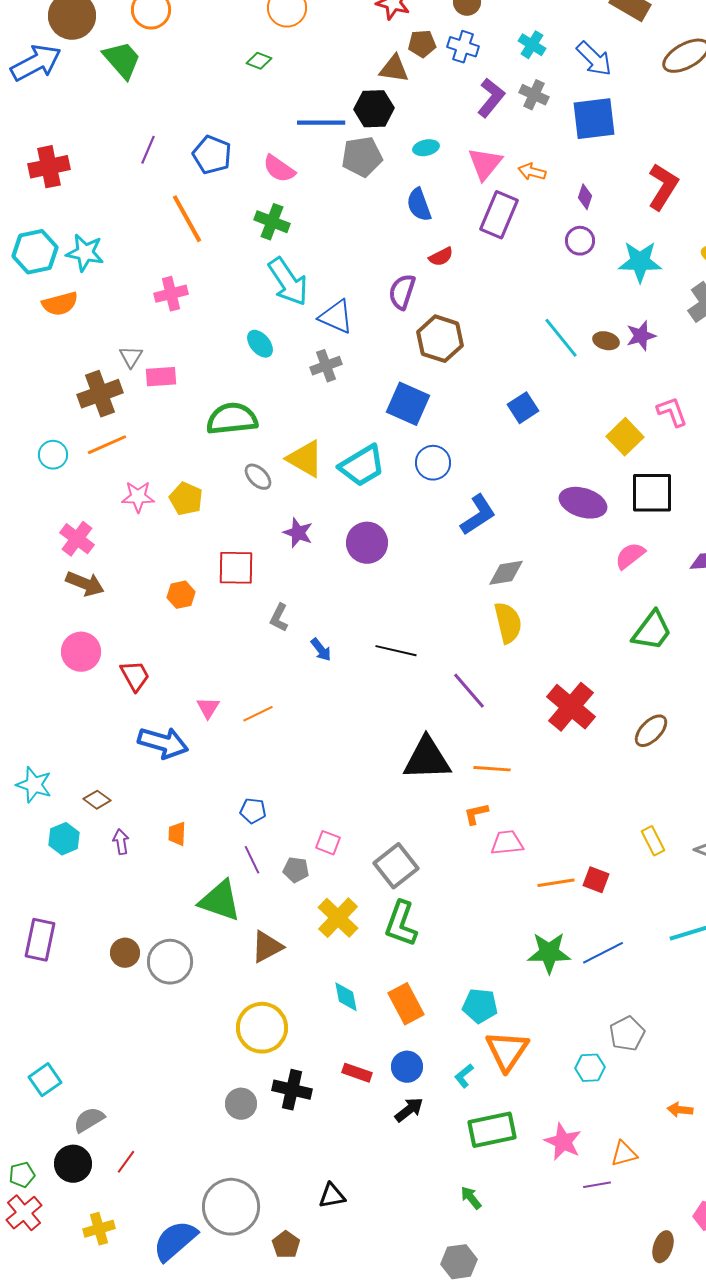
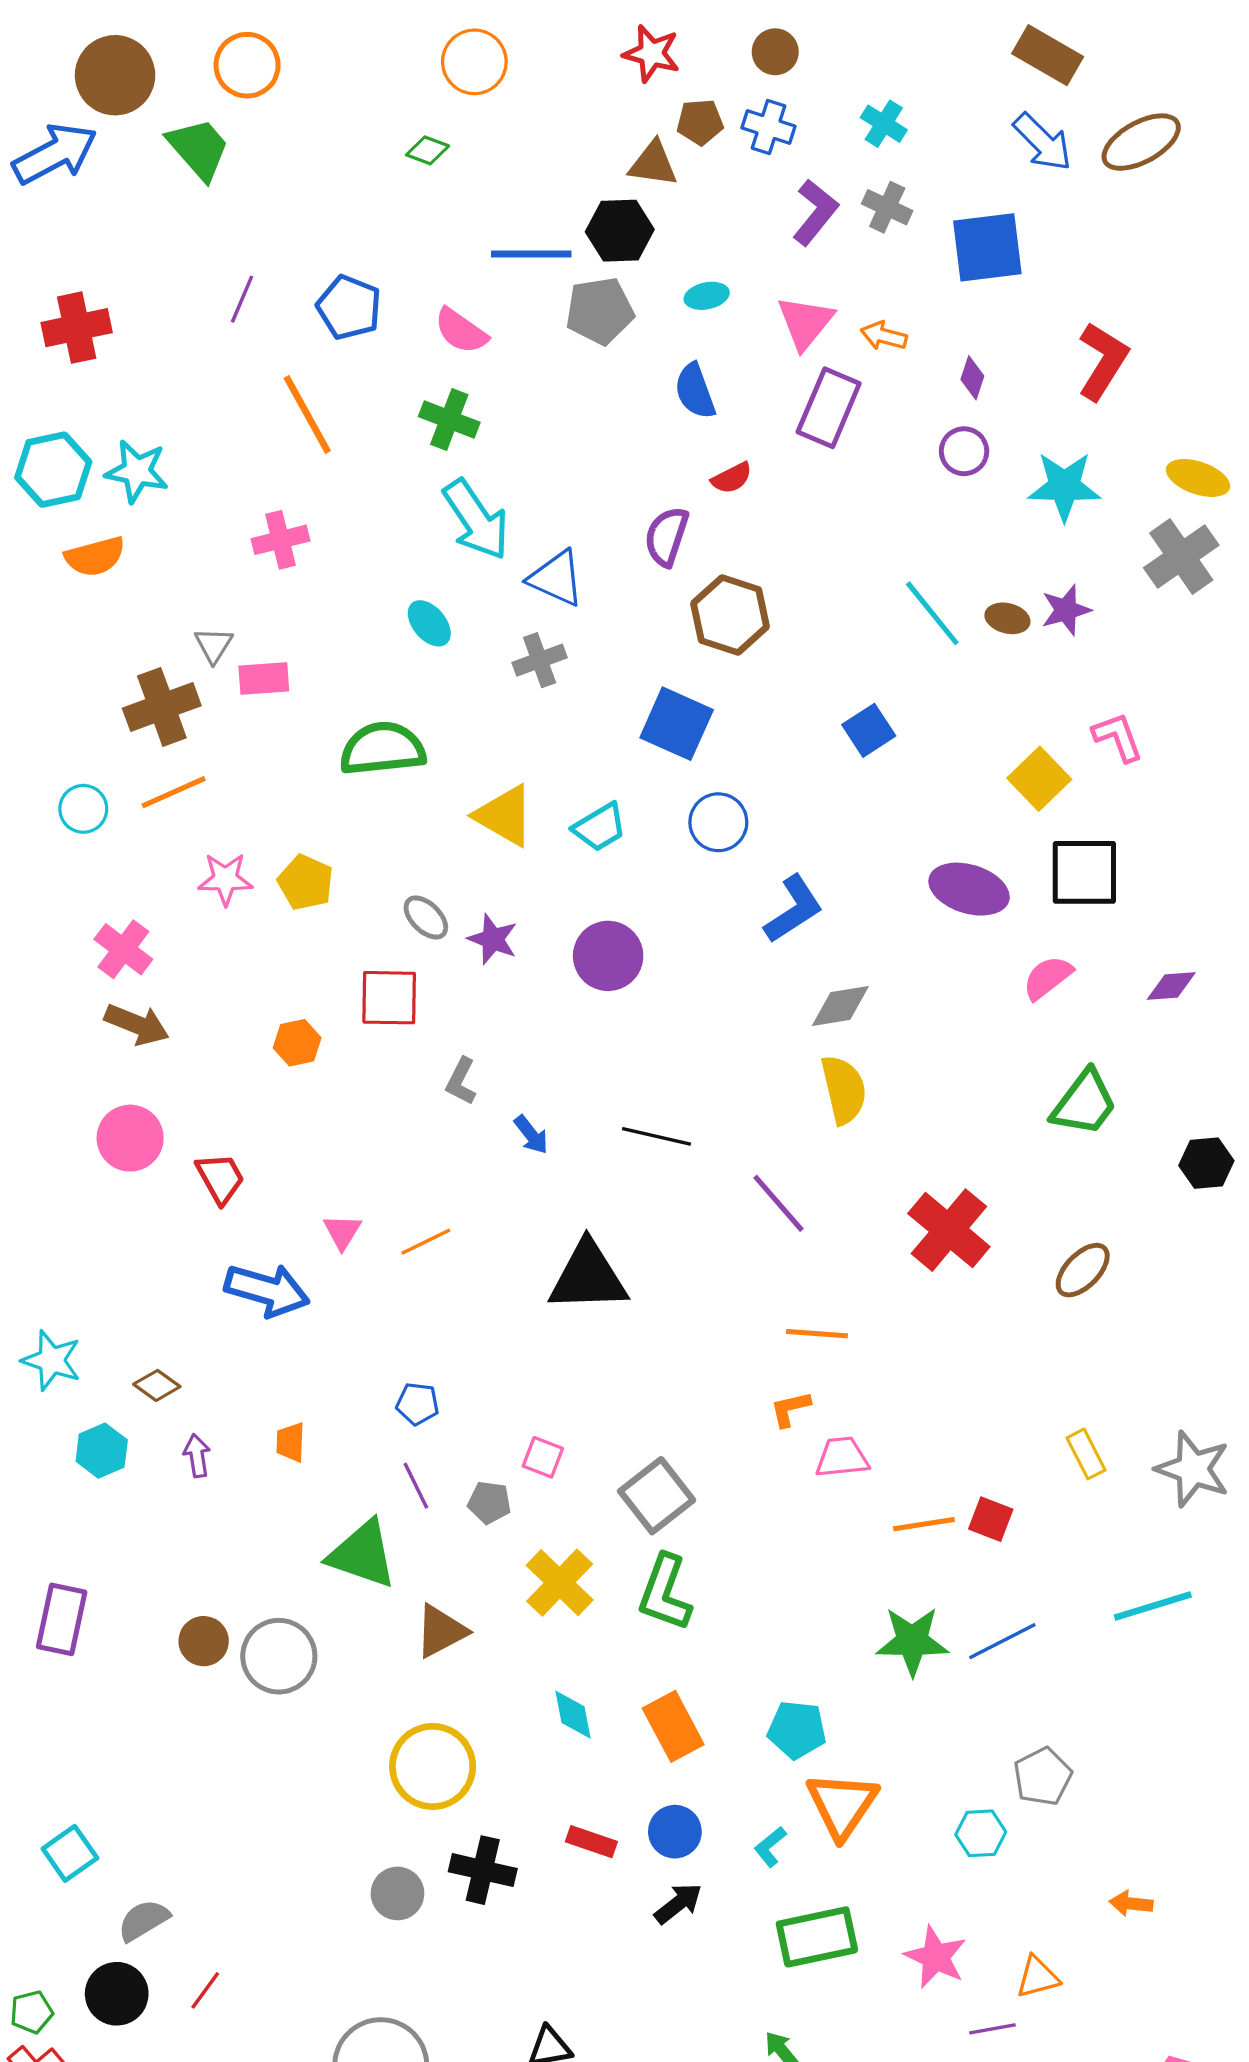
blue arrow: (594, 59) -> (1043, 142), moved
cyan trapezoid: (362, 466) -> (600, 827), size x0.7
gray ellipse: (258, 477) -> (426, 917), moved
black triangle: (427, 759) -> (588, 1277), moved

